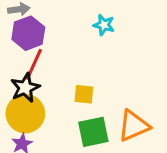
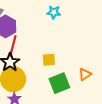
orange triangle: (134, 126) -> (85, 74), size x0.6

